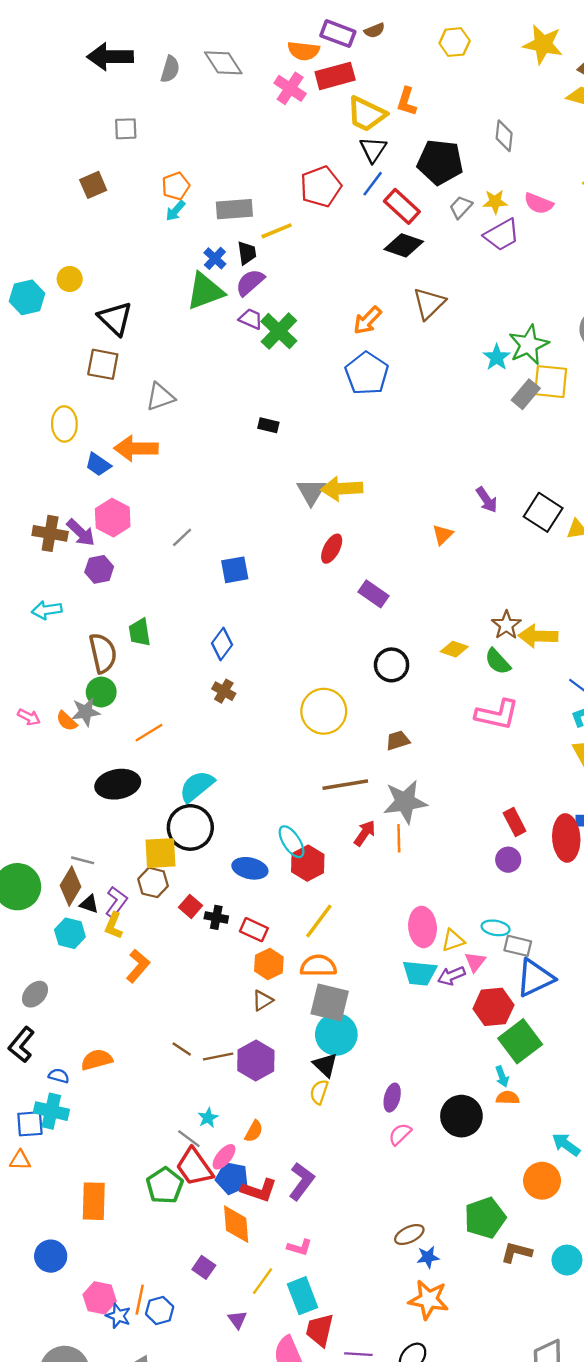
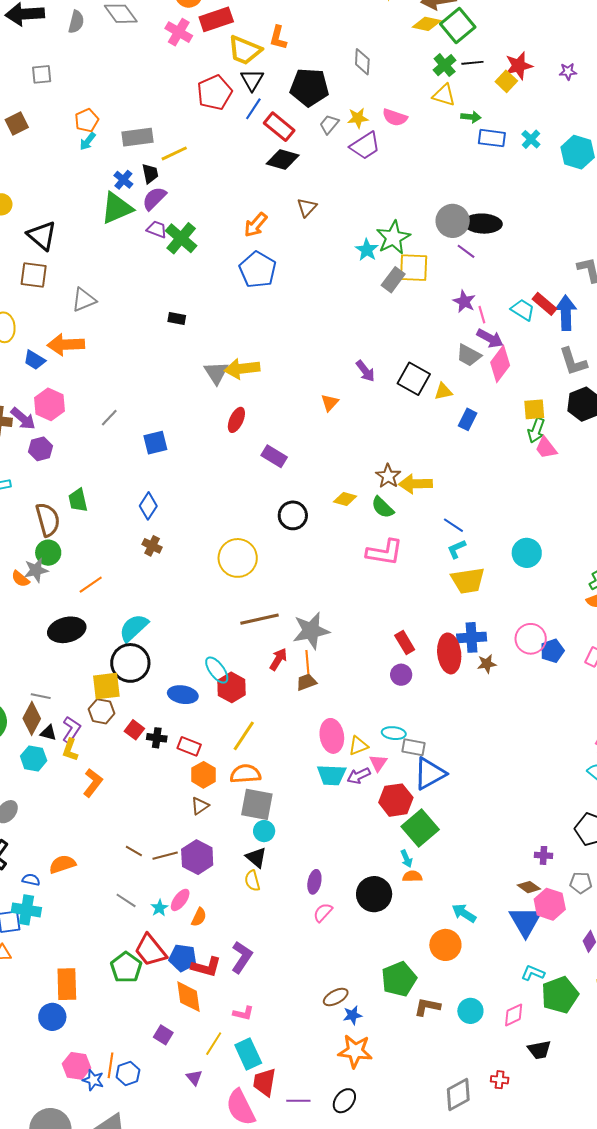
red pentagon: (321, 187) -> (215, 93), moved
brown triangle: (429, 303) -> (307, 207), size x0.7
brown trapezoid: (398, 740) -> (306, 682), moved
cyan circle: (336, 1034) -> (264, 831), size x0.6
yellow semicircle: (319, 1092) -> (252, 881), turned -30
gray line: (189, 1139) -> (126, 900), moved
pink ellipse: (224, 1157) -> (180, 900), moved
blue circle: (51, 1256) -> (52, 1017), moved

